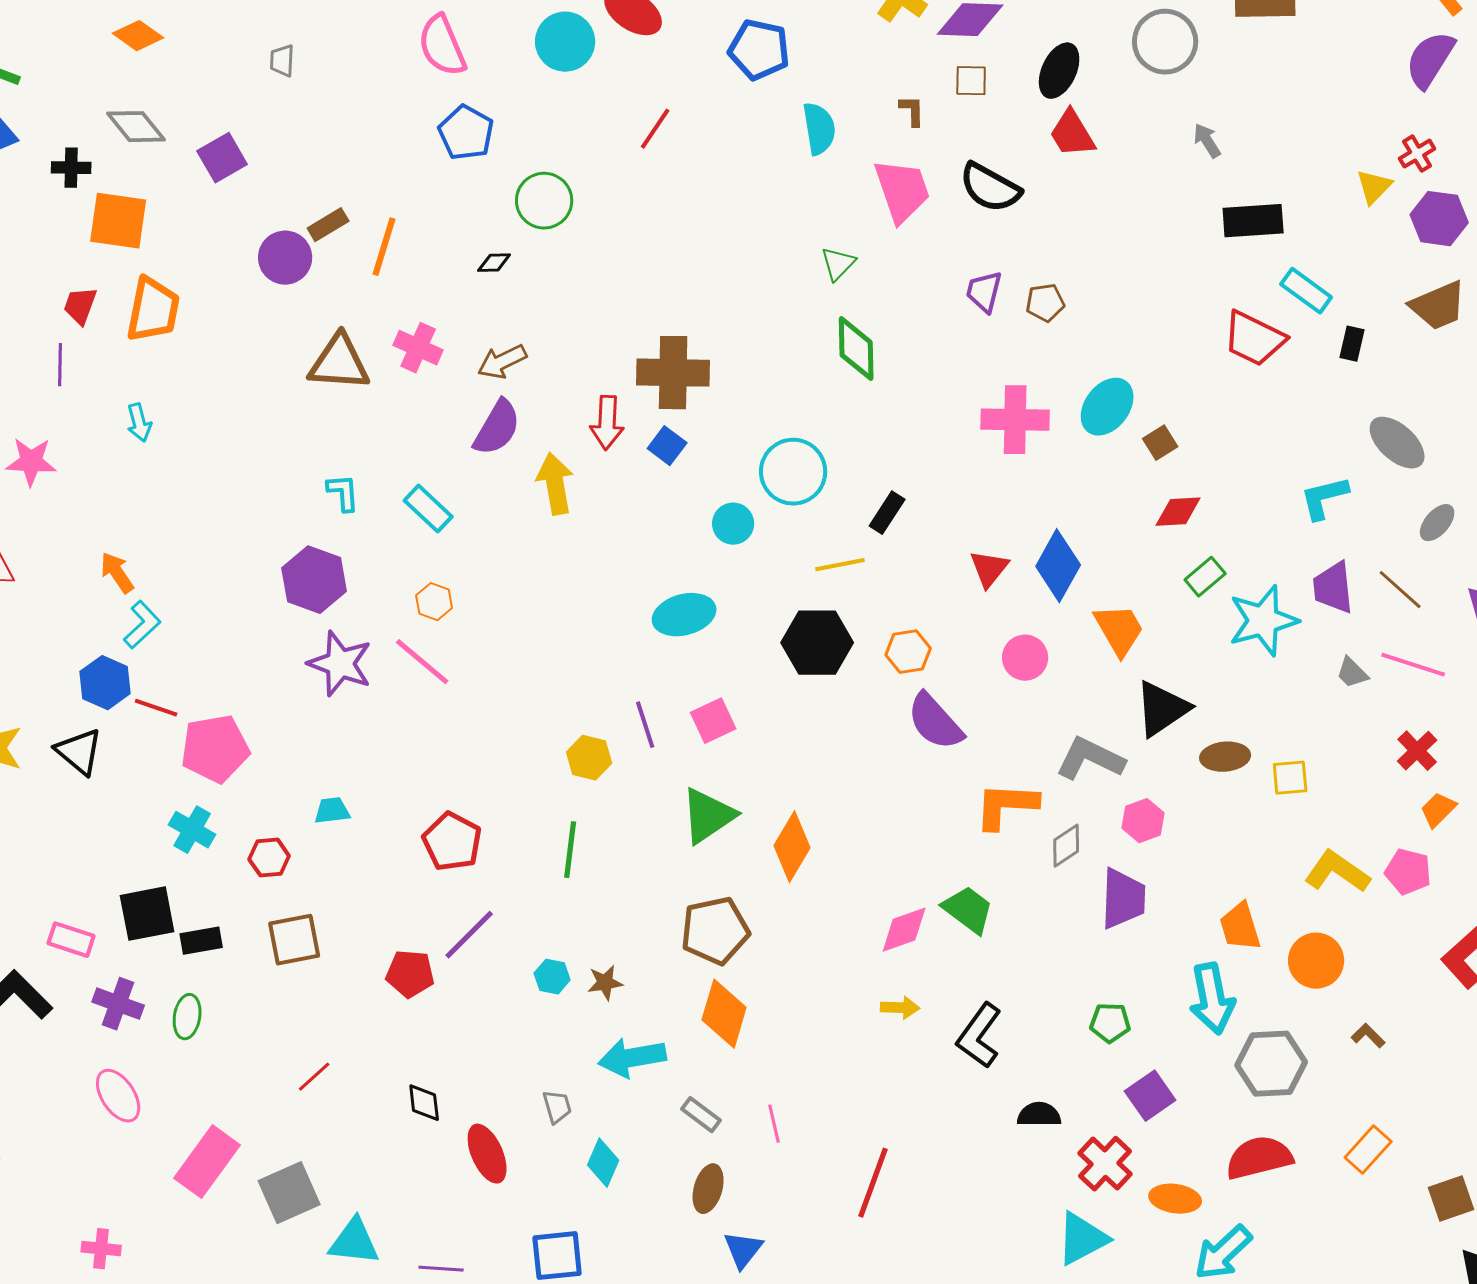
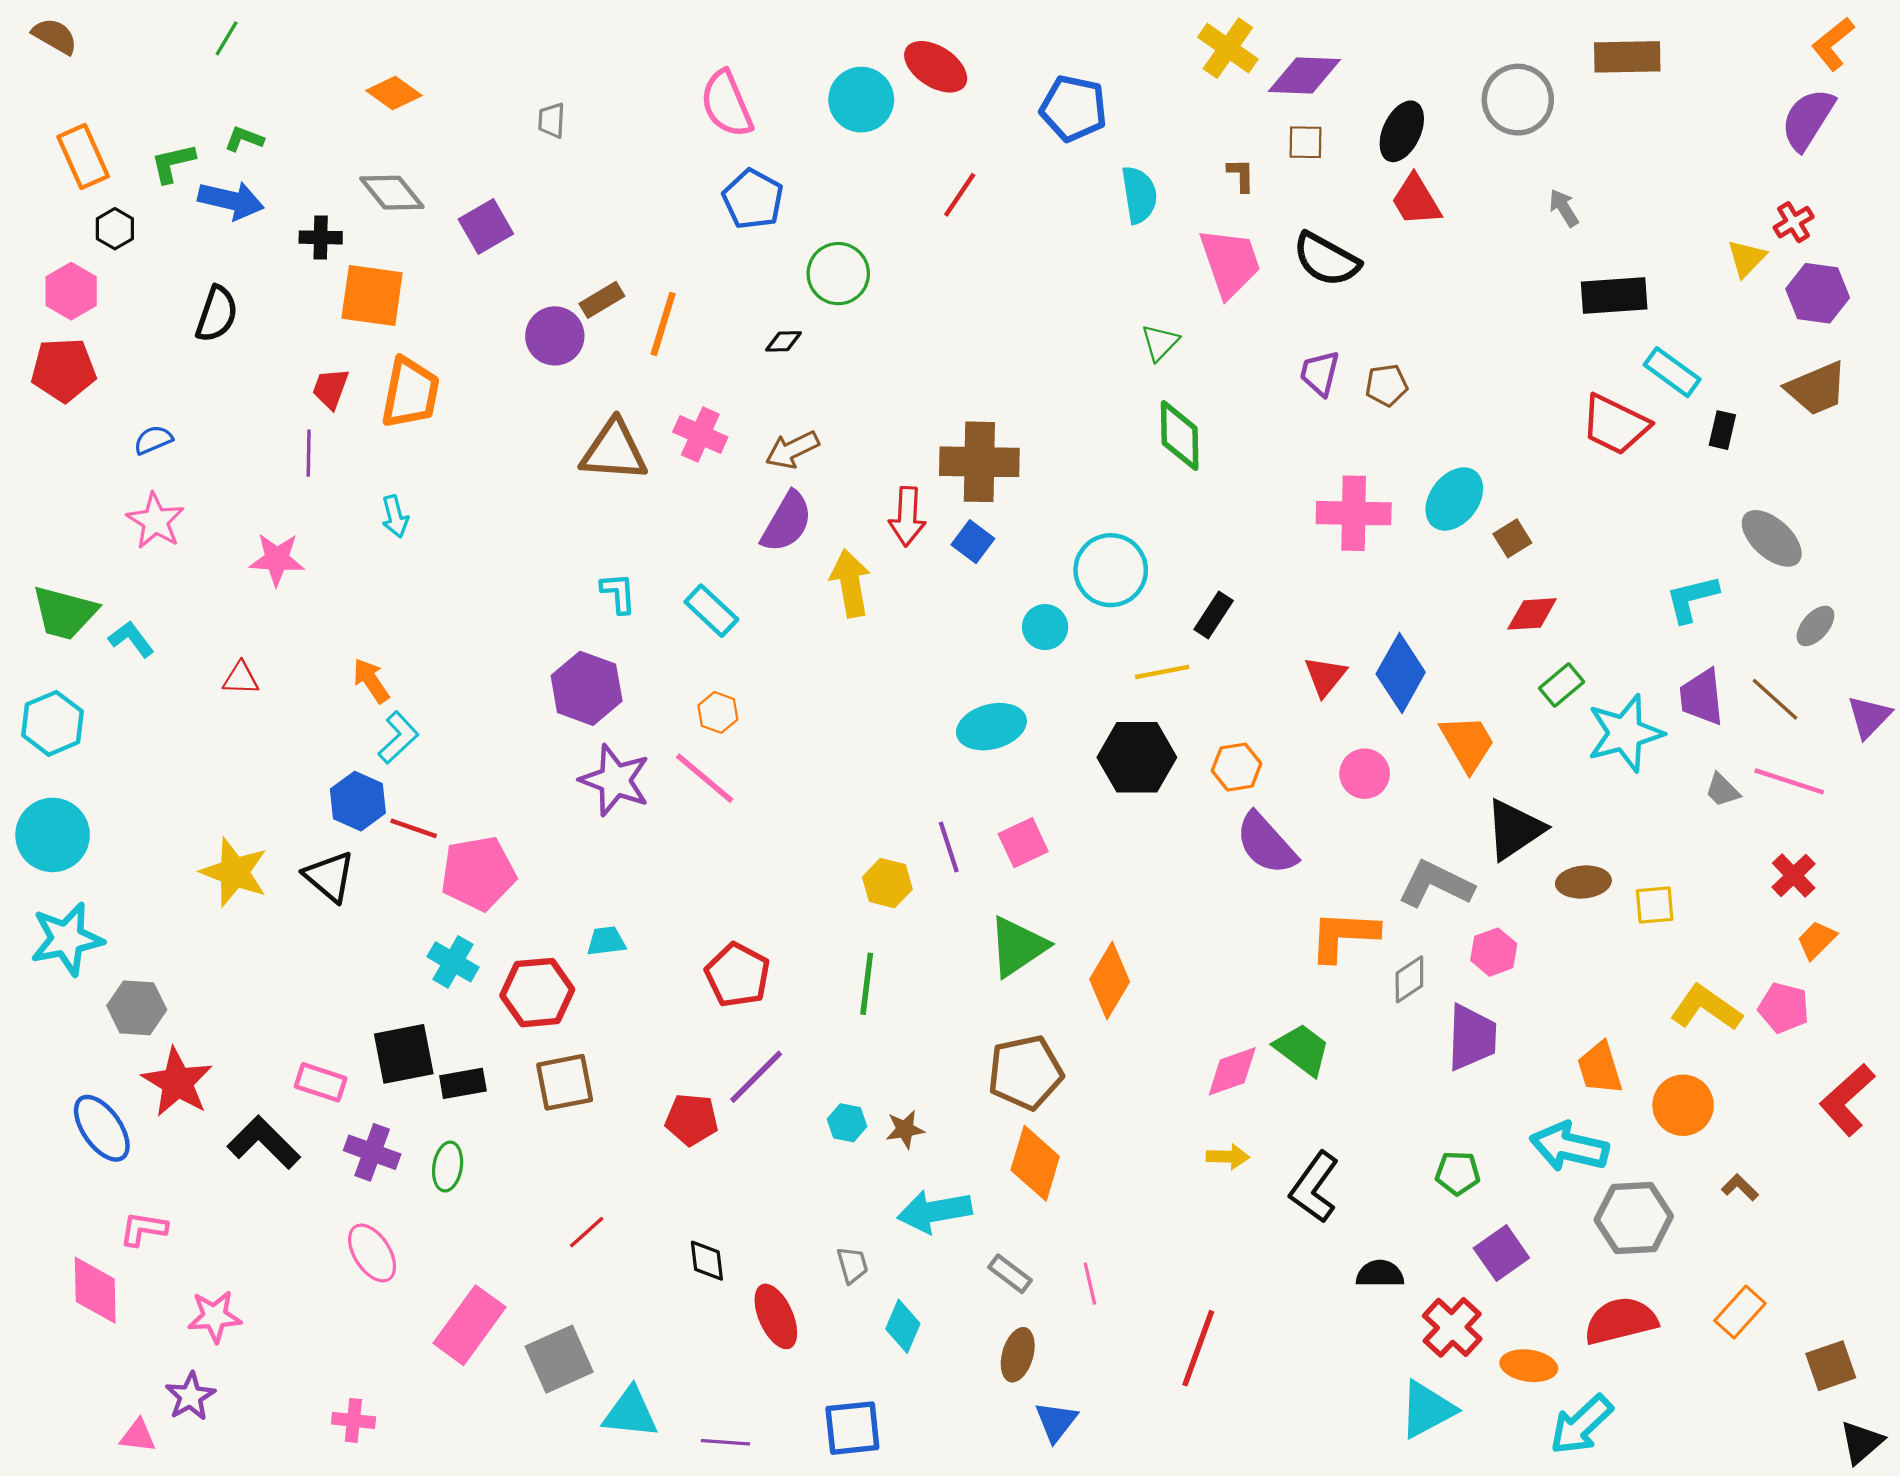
red hexagon: (269, 858) -> (537, 993), size x1.6
cyan arrow: (1212, 999) -> (1569, 1147), turned 114

